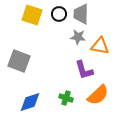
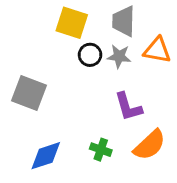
black circle: (59, 14) -> (90, 55), moved
yellow square: (32, 15) -> (72, 23), moved
orange triangle: (100, 46) -> (157, 50), moved

